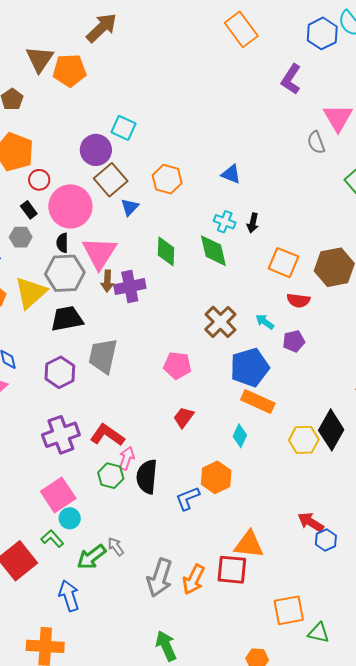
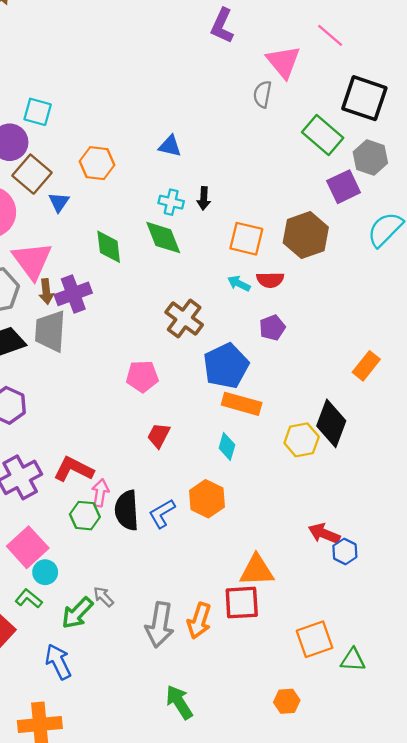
gray semicircle: (316, 142) -> (262, 94), turned 40
cyan arrow: (265, 322) -> (239, 283), moved
gray trapezoid: (103, 356) -> (50, 331), moved
blue L-shape: (188, 498) -> (162, 514), moved

